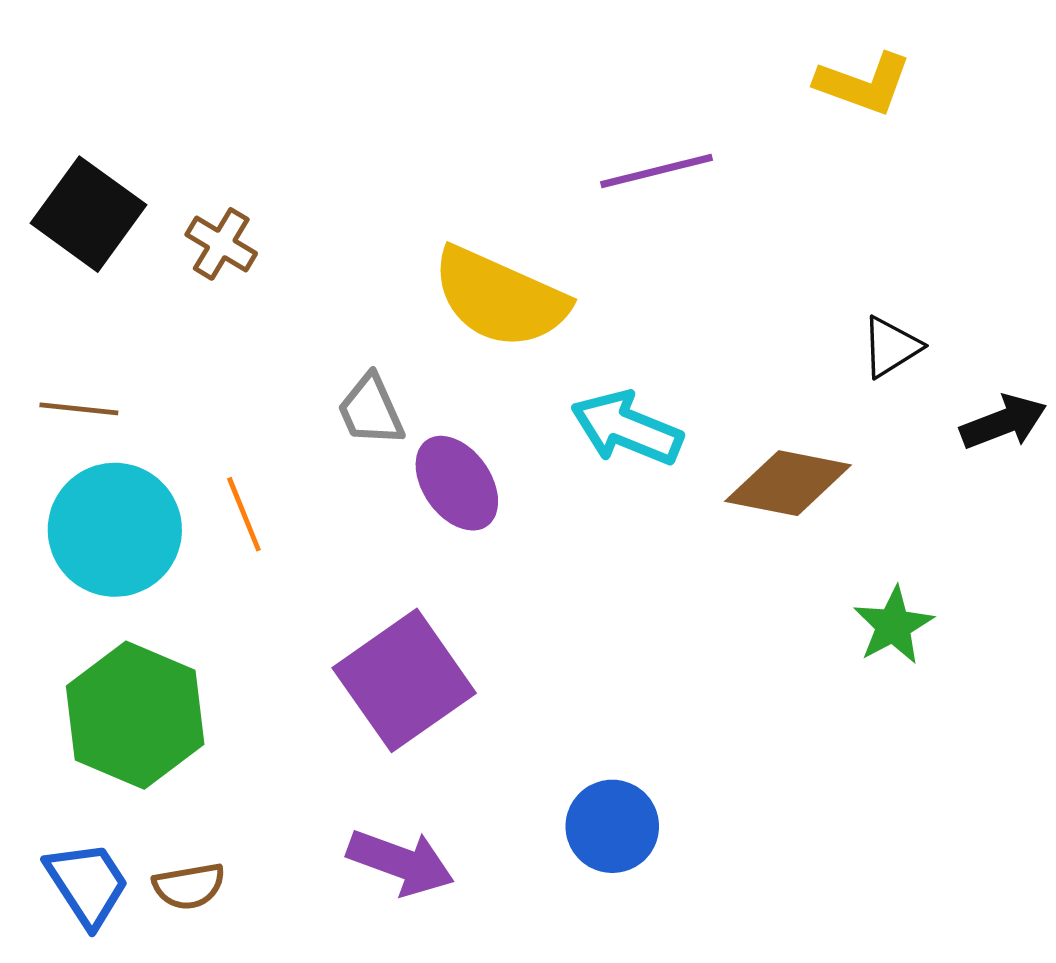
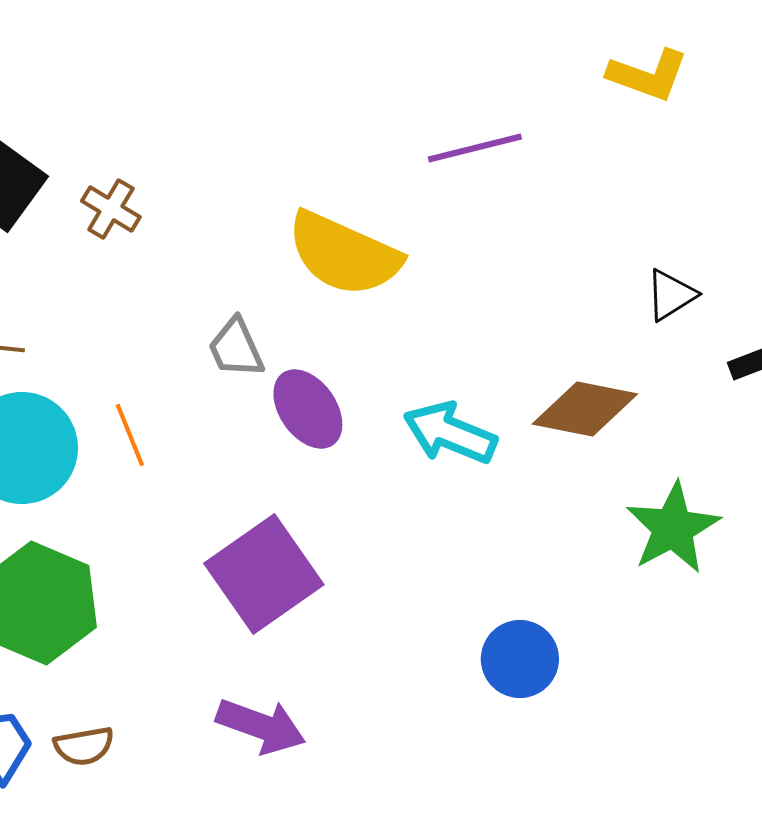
cyan arrow: (627, 428) -> (450, 433), moved
green star: (893, 625) -> (673, 528), size x1.4
blue circle: (612, 826) -> (520, 659), moved

